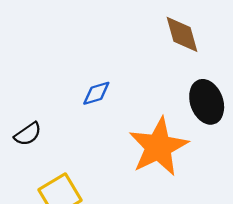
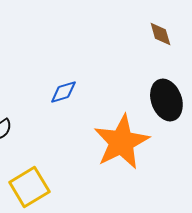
brown diamond: (182, 34) -> (160, 34), moved, size x0.7

